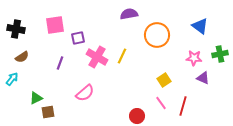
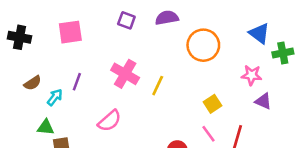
purple square: (78, 38) -> (126, 20), moved, turned 32
green cross: (220, 54) -> (283, 53), moved
yellow line: (122, 56) -> (158, 86), moved
brown semicircle: (22, 57) -> (33, 83), moved
cyan arrow: (12, 79) -> (55, 97), moved
green triangle: (36, 98) -> (46, 127), turned 32

